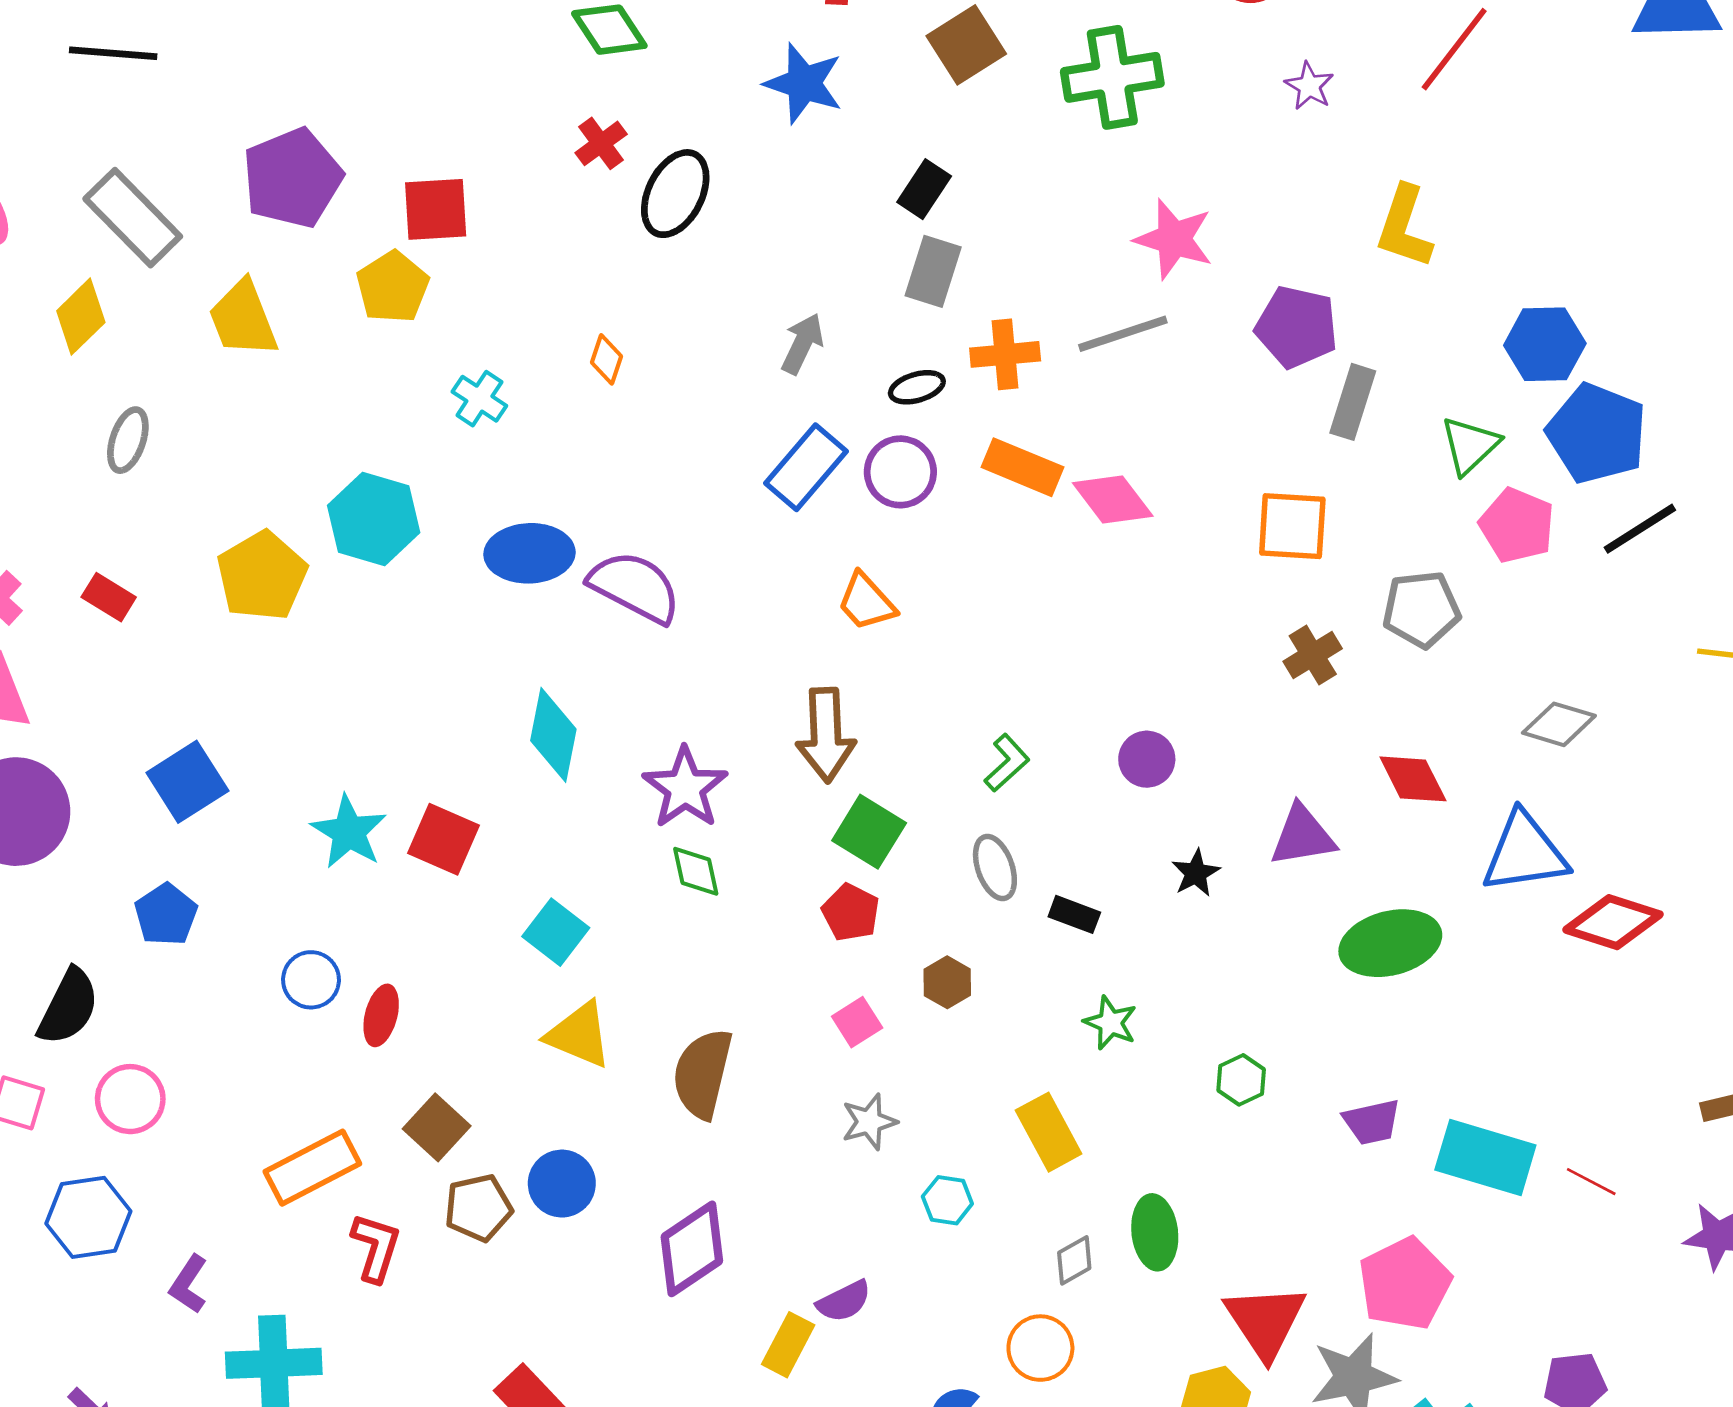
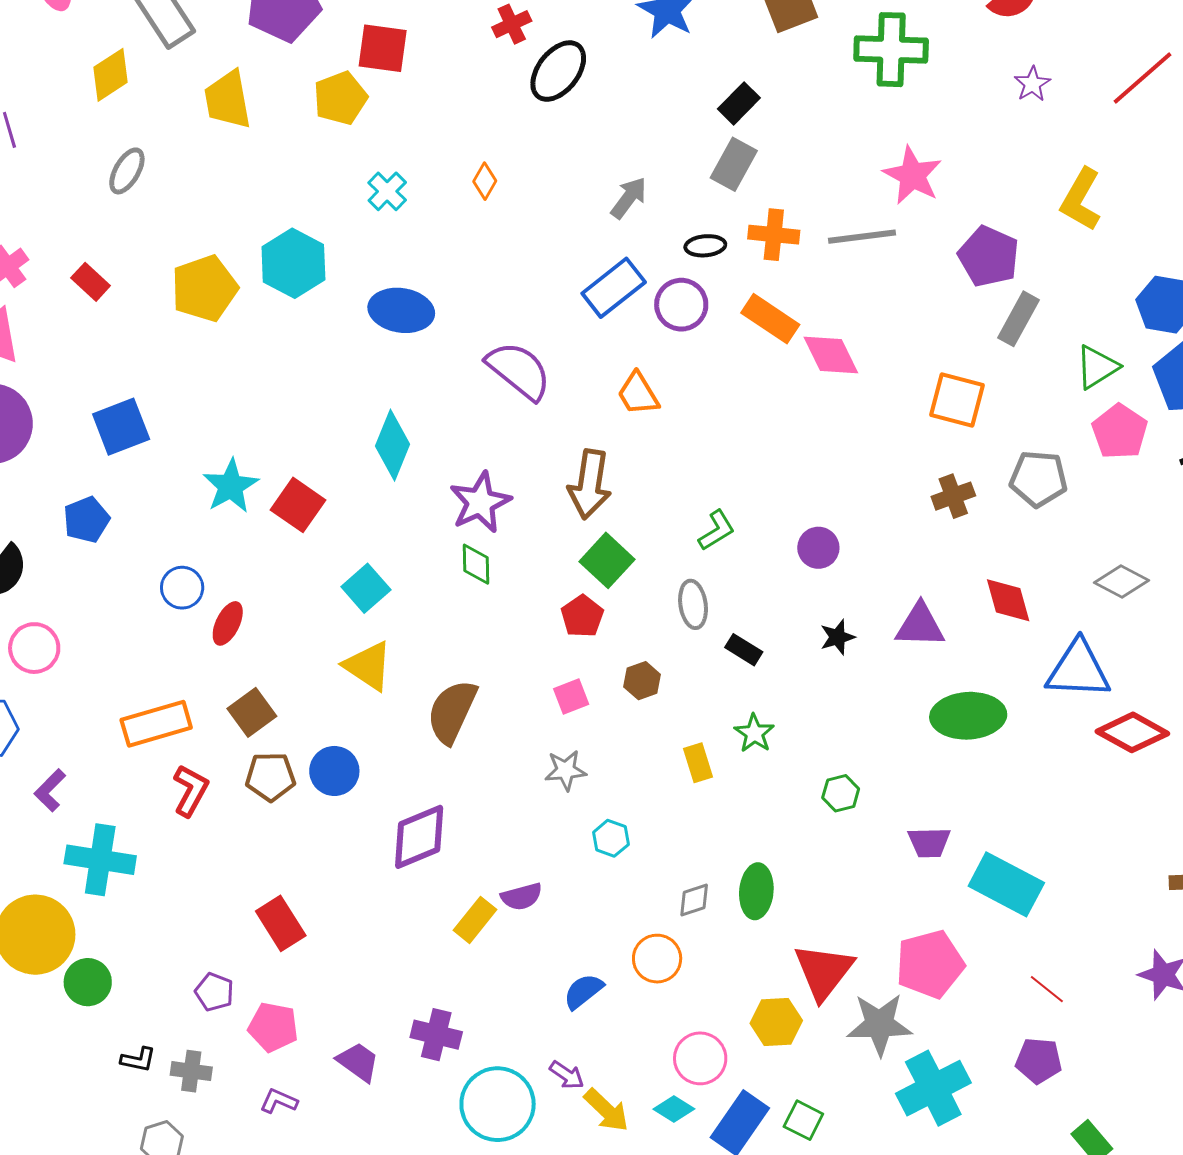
purple semicircle: (635, 587) -> (519, 371), moved
yellow rectangle: (1049, 1132) -> (698, 763), moved, size x0.7
red line: (1591, 1182) -> (1047, 989), moved

